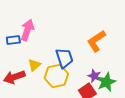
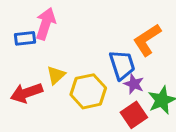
blue trapezoid: (64, 58) -> (122, 65), moved
purple star: (94, 76) -> (134, 84), moved

